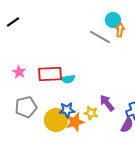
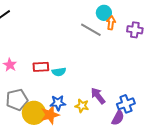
red rectangle: (50, 74) -> (41, 67), size x0.7
yellow circle: (56, 120) -> (34, 113), moved
orange star: (75, 122) -> (50, 115), moved

